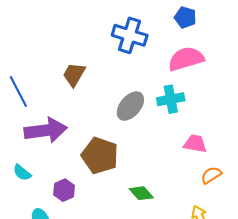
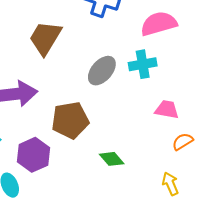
brown trapezoid: (74, 75) -> (45, 38), size x1.4
brown pentagon: (100, 156) -> (70, 120), turned -30
purple hexagon: (64, 190) -> (34, 155), size x1.5

